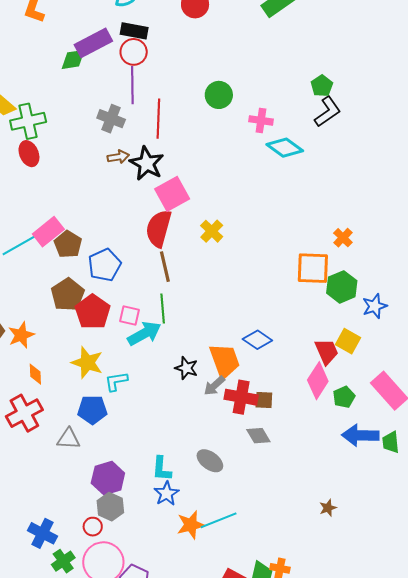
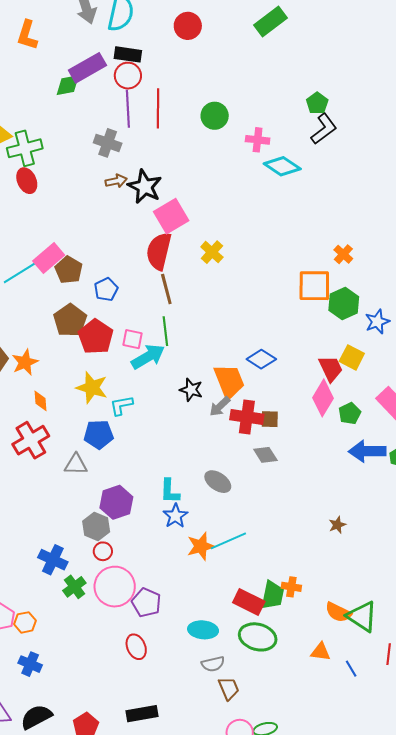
red line: (158, 119) -> (158, 108), moved
blue pentagon: (105, 265) -> (106, 289), size x0.7
gray hexagon: (110, 507) -> (96, 527), moved

